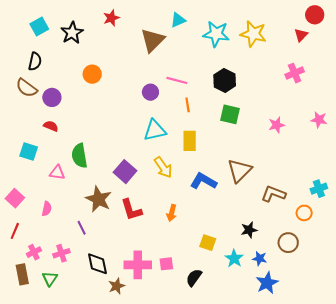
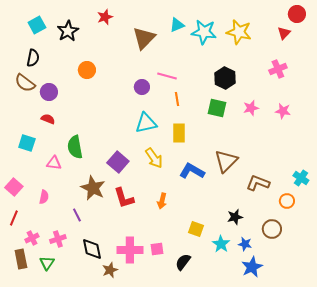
cyan triangle: (178, 20) -> (177, 25), moved
black hexagon: (225, 80) -> (225, 78), moved
pink star: (319, 120) -> (283, 111), moved
pink star: (277, 125) -> (251, 108), moved
cyan cross: (319, 189) -> (301, 178), turned -35

